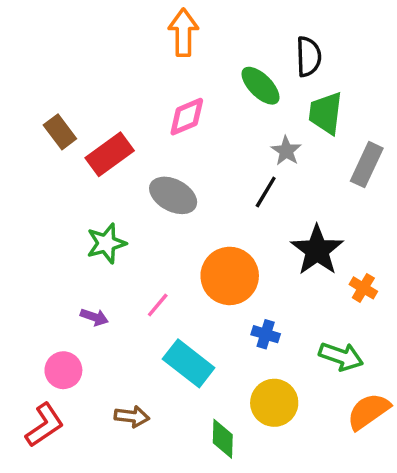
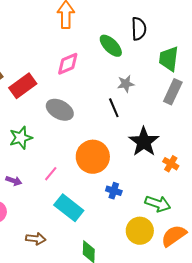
green trapezoid: (326, 113) -> (169, 59), moved
gray star: (286, 151) -> (126, 84), turned 30
black line: (266, 192) -> (114, 108), turned -54
yellow circle: (274, 403) -> (140, 231), moved

